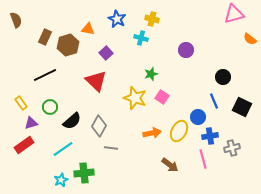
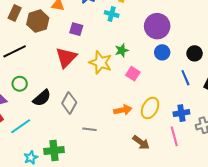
purple circle: (186, 50) -> (157, 26), size x1.6
purple square: (106, 53) -> (76, 29), turned -32
red triangle: (96, 81) -> (66, 57), turned 30
yellow star: (135, 98) -> (101, 63), moved
blue circle: (198, 117) -> (162, 52), moved
gray line: (111, 148) -> (89, 129), moved
cyan line: (63, 149) -> (21, 126), moved

